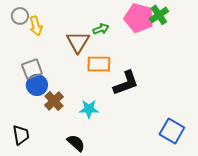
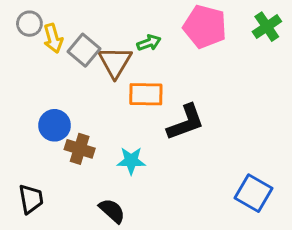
green cross: (159, 15) -> (267, 27), moved
gray square: (32, 69) -> (84, 50), moved, turned -30
brown cross: (54, 101) -> (80, 149), turned -30

